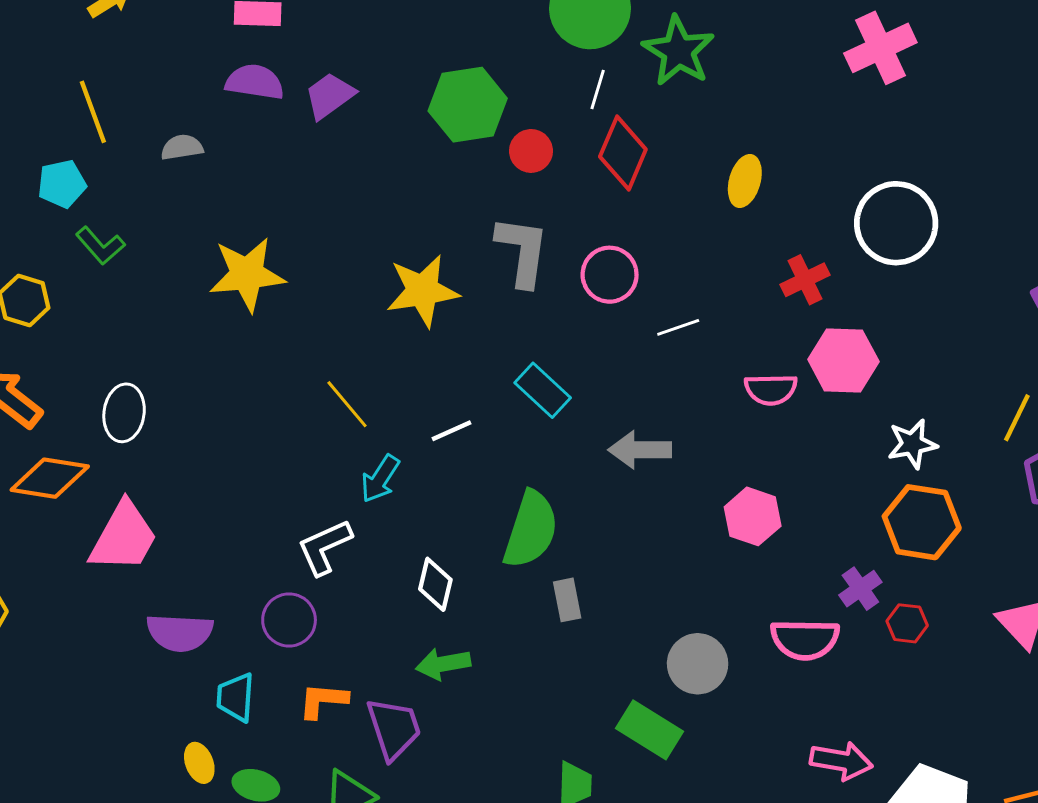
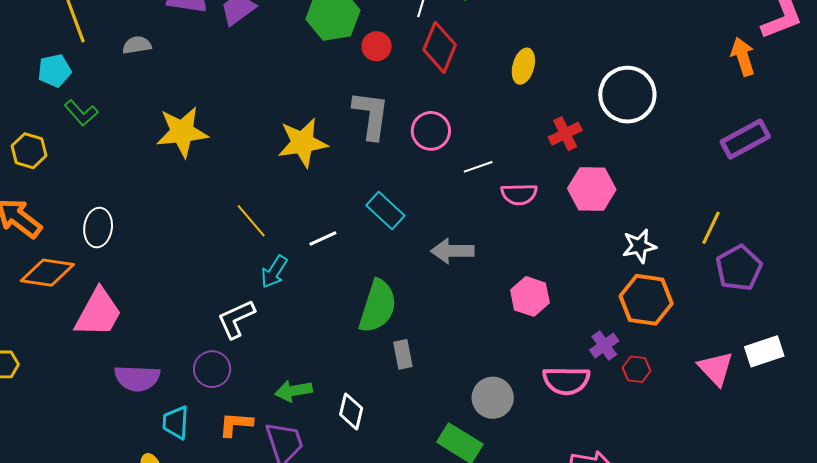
pink semicircle: (771, 389) -> (519, 194), moved
white diamond: (435, 584) -> (351, 411), moved
green arrow: (443, 664) -> (294, 391), moved

